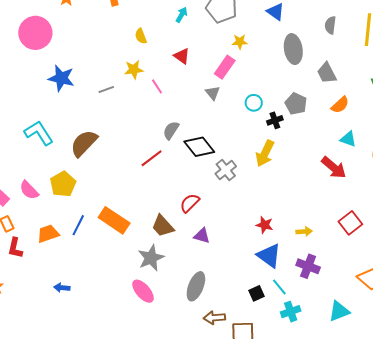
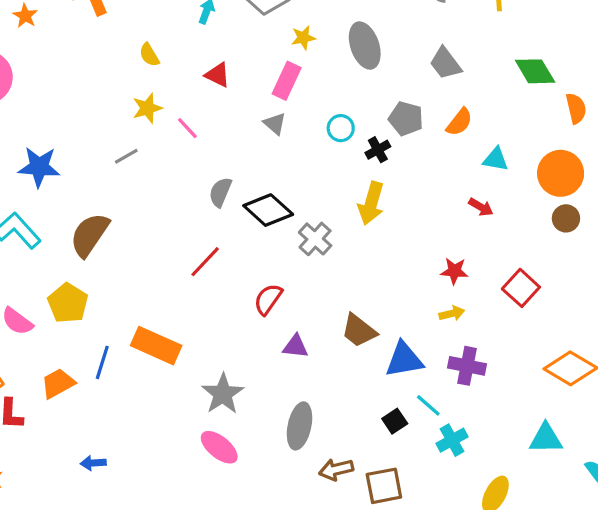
gray ellipse: (293, 49) -> (365, 46), moved
blue star: (61, 78) -> (39, 167), moved
gray line: (106, 89) -> (126, 156), moved
orange semicircle: (340, 105) -> (459, 122), moved
red line: (152, 158) -> (205, 262), moved
red arrow: (334, 168) -> (481, 207), size x0.6
red star: (265, 225) -> (454, 271), moved
brown trapezoid: (163, 226) -> (359, 331), moved
blue triangle: (269, 256) -> (404, 360), turned -36
cyan triangle: (339, 311) -> (546, 439), moved, turned 30

